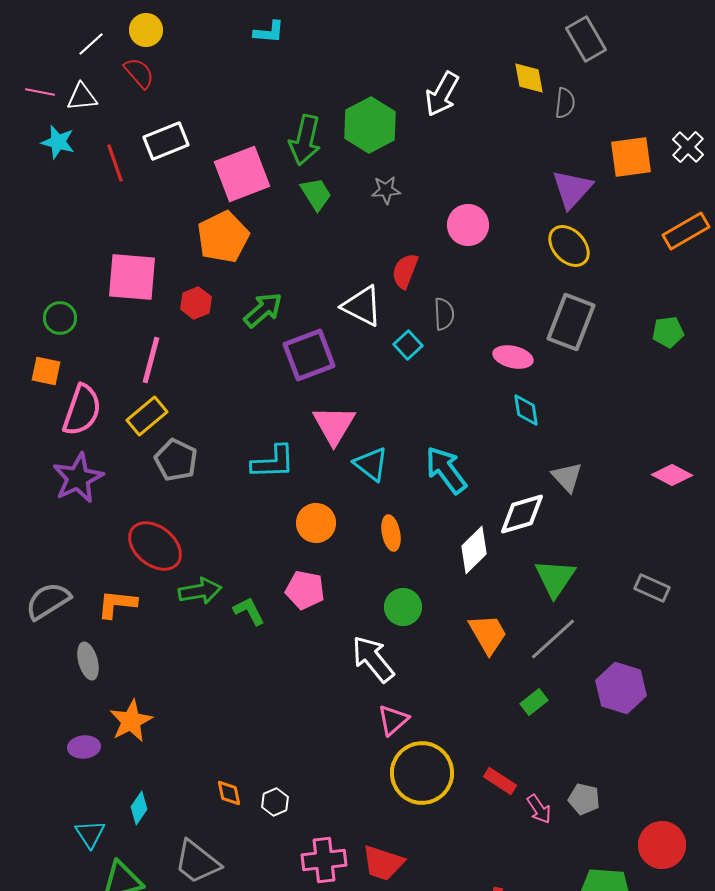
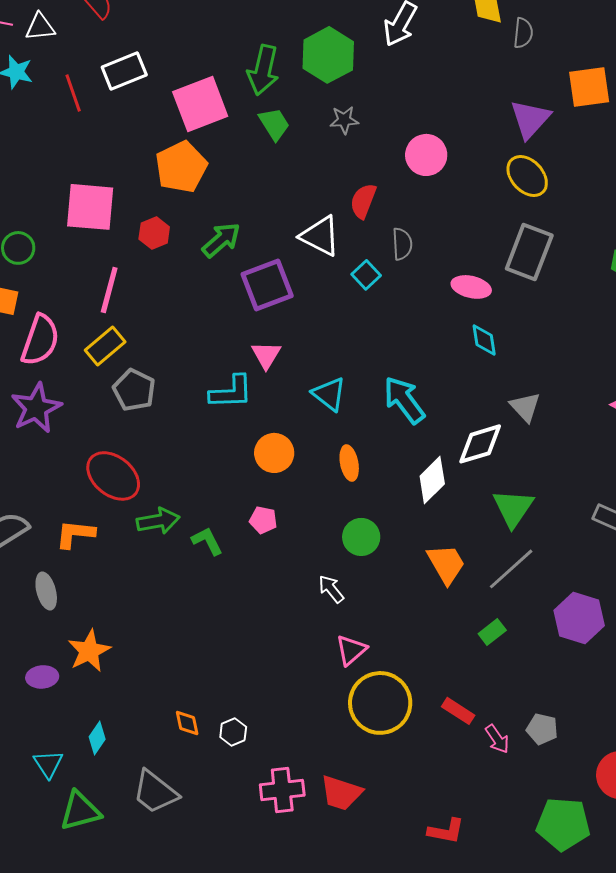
pink triangle: (334, 425) -> (266, 355), moved, size x0.7
pink pentagon: (305, 590) -> (263, 520), size x0.7
white arrow: (373, 659) -> (331, 589), size x0.6

